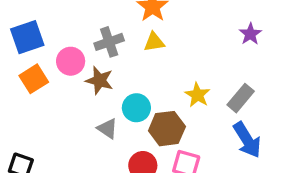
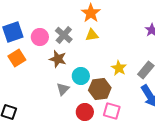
gray cross: (109, 42) -> (64, 35), turned -30
pink circle: (71, 61) -> (40, 37), moved
gray triangle: (108, 129) -> (63, 89), turned 40

